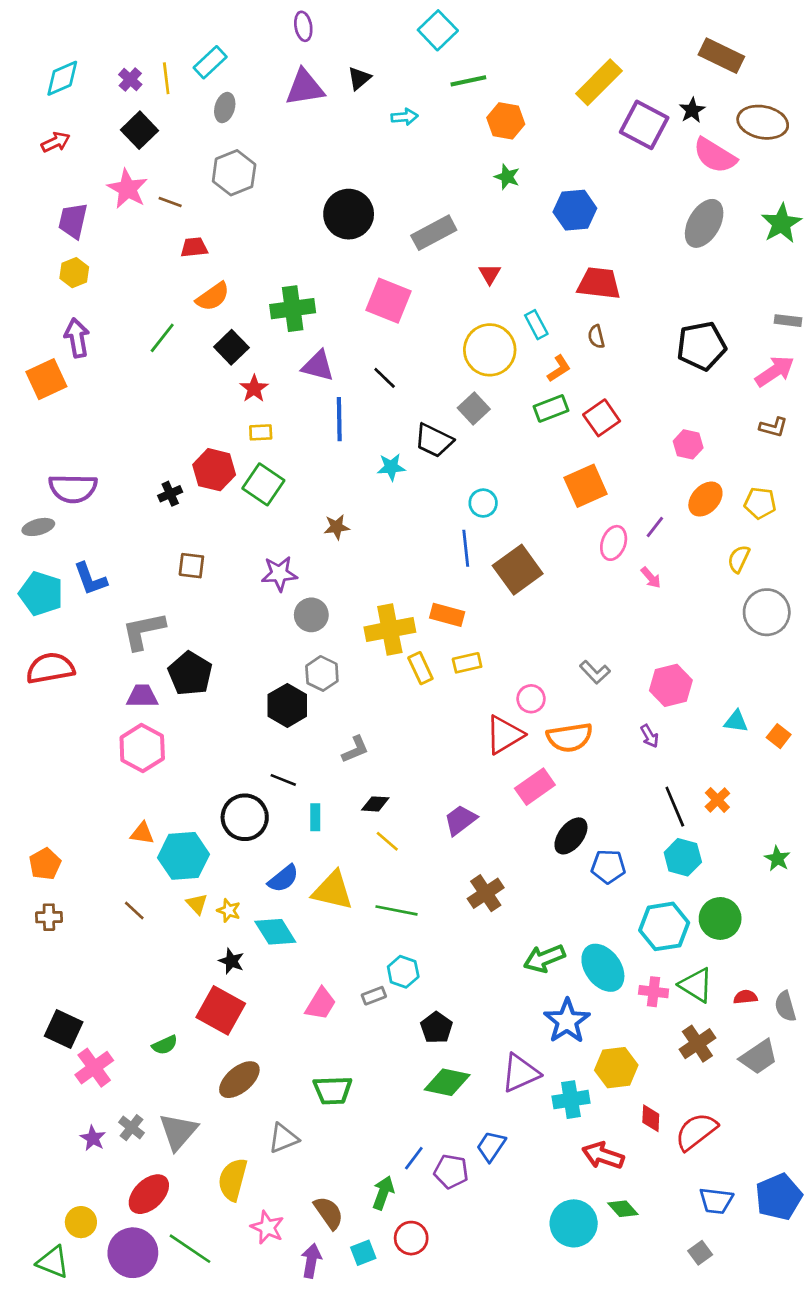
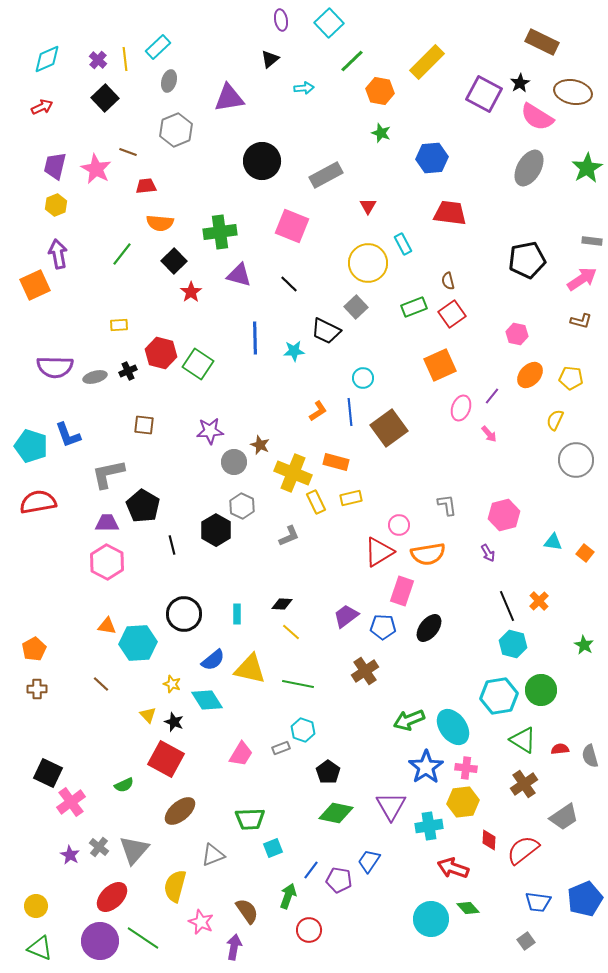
purple ellipse: (303, 26) -> (281, 20), moved
green line: (468, 81) -> (352, 61), turned -32
yellow rectangle: (599, 82) -> (427, 62), moved
purple triangle: (305, 88) -> (229, 98), moved
pink star: (128, 189) -> (96, 169), moved
orange semicircle: (213, 297) -> (160, 223), turned 40
brown semicircle: (596, 337) -> (448, 281), moved
orange L-shape: (559, 369) -> (318, 411), moved
blue line: (339, 419) -> (255, 338), moved
yellow rectangle: (261, 432) -> (119, 325), moved
gray ellipse: (38, 527) -> (95, 377), moved
brown star: (337, 527) -> (260, 445), moved, turned 30
yellow cross: (390, 630) -> (293, 473), turned 33
gray L-shape: (595, 672) -> (447, 505), turned -145
gray L-shape: (355, 749) -> (289, 536), moved
black line: (283, 780) -> (172, 545), moved, turned 54
pink rectangle: (535, 787) -> (402, 591), turned -36
blue pentagon: (608, 867) -> (383, 627), moved
yellow triangle: (197, 904) -> (148, 715), moved
pink cross: (654, 992) -> (466, 768), moved
gray trapezoid: (759, 1057) -> (564, 817), moved
purple triangle: (520, 1073) -> (391, 806), turned -36
yellow circle: (81, 1222) -> (36, 906), moved
cyan square: (363, 1253) -> (273, 848), moved

